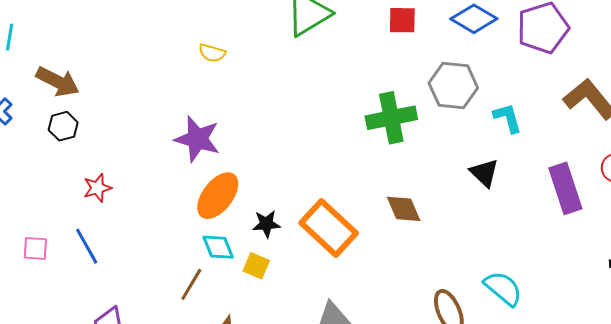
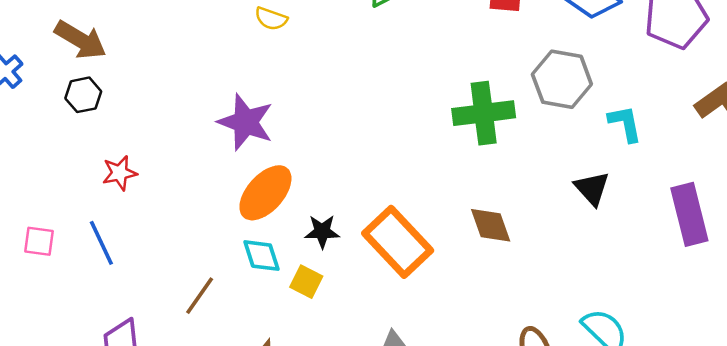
brown line: (191, 284) -> (200, 296), moved

